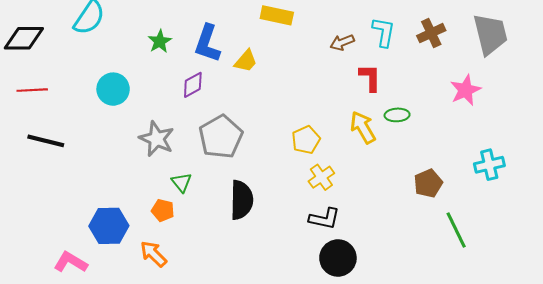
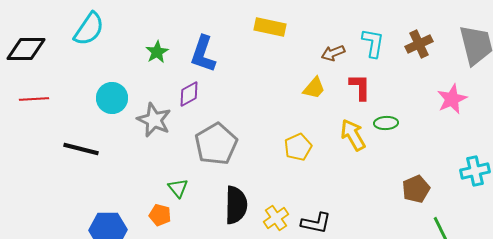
yellow trapezoid: (246, 61) -> (314, 88), moved
gray star: (157, 139) -> (154, 120), moved
black line: (46, 141) -> (81, 149), moved
yellow cross: (321, 177) -> (276, 218), moved

